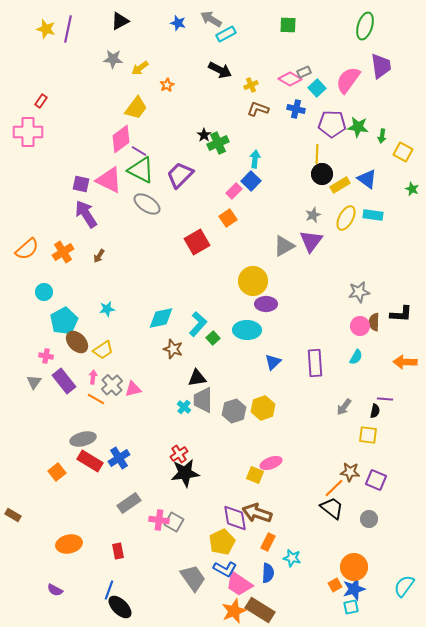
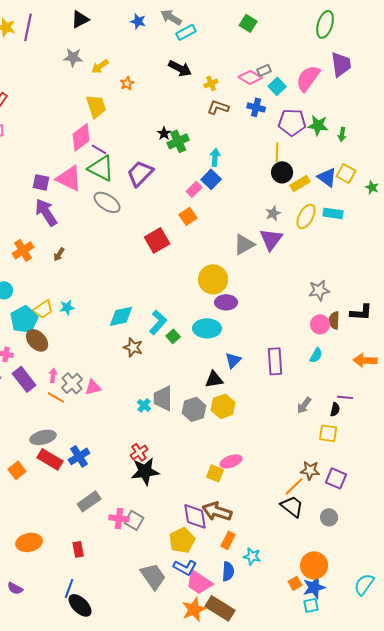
green square: (288, 25) -> (248, 23), turned 30
yellow trapezoid: (136, 108) -> (96, 106), turned -55
yellow square: (403, 152) -> (346, 173), moved
yellow trapezoid: (103, 350) -> (43, 309), moved
black triangle: (197, 378) -> (214, 379), moved

